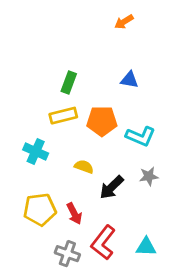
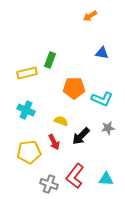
blue triangle: (129, 80) -> (102, 53), moved
yellow rectangle: (63, 116) -> (27, 73), moved
red arrow: (74, 214) -> (54, 142), moved

